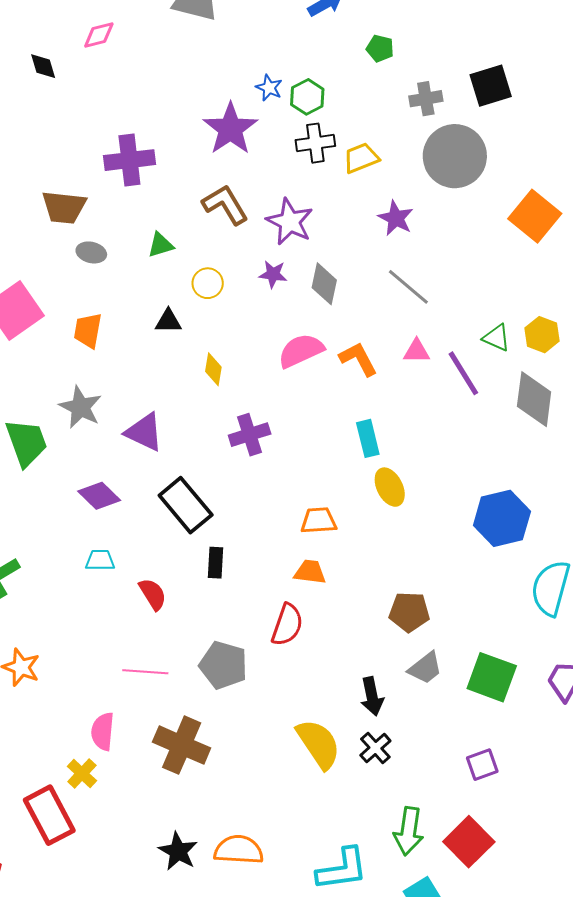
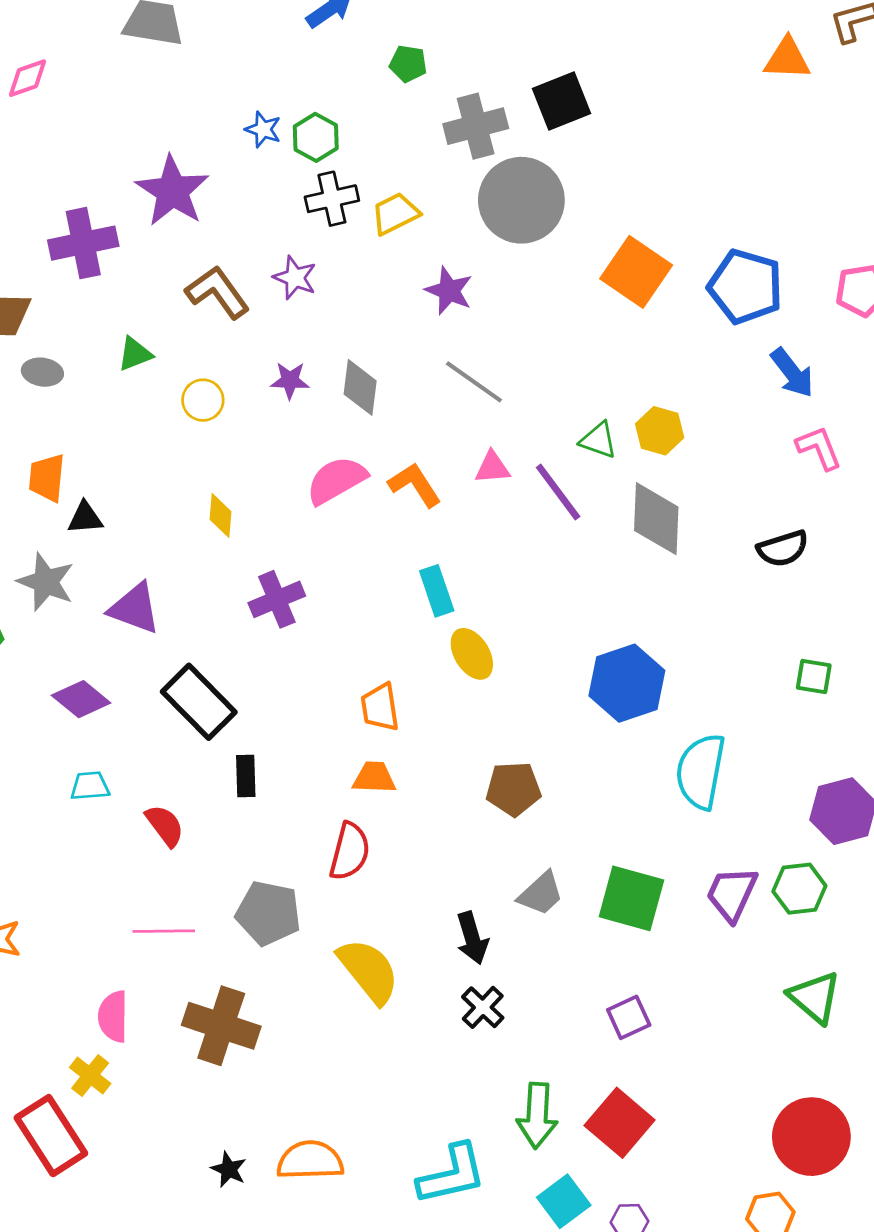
gray cross: (426, 99) -> (476, 126), size x1.4
purple star: (230, 129) -> (172, 191), moved
purple star: (290, 222) -> (295, 278), moved, size x0.7
black triangle: (168, 321) -> (85, 518), moved
orange trapezoid: (319, 521) -> (380, 707), turned -90
brown pentagon: (409, 612) -> (513, 789), moved
yellow semicircle: (319, 744) -> (369, 971), moved
black star: (178, 851) -> (229, 1169), size x0.7

